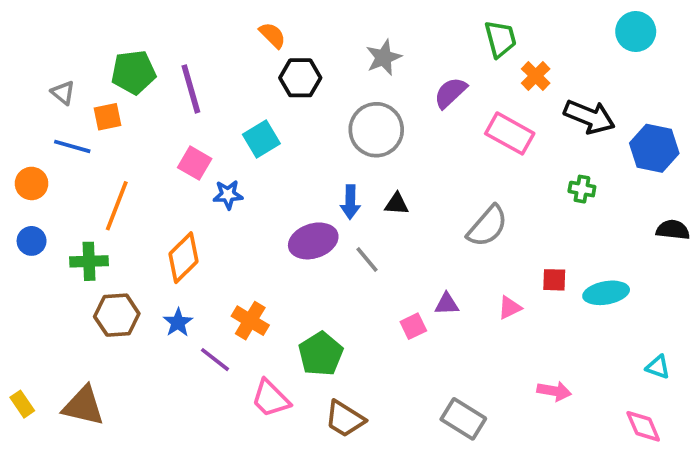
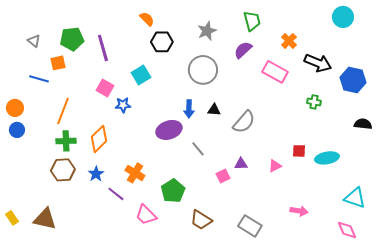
green trapezoid: (500, 39) -> (252, 21), moved
gray triangle: (63, 93) -> (34, 41), moved
orange circle: (32, 183) -> (15, 108), moved
gray semicircle: (487, 226) -> (244, 122), moved
gray line: (367, 259) -> (198, 149), moved
green cross: (89, 261) -> (66, 141), moved
cyan triangle: (658, 367) -> (355, 198), size x1.6
brown trapezoid: (345, 419) -> (201, 220), moved

